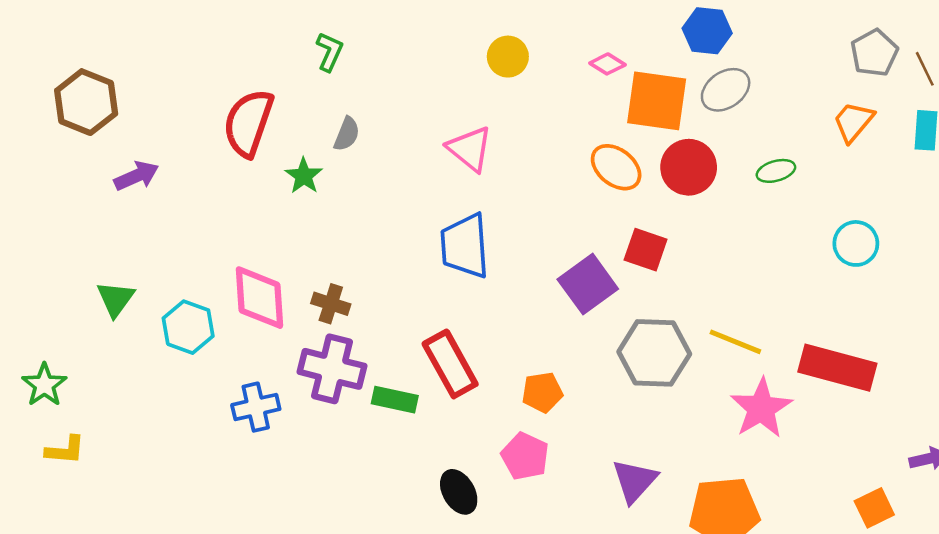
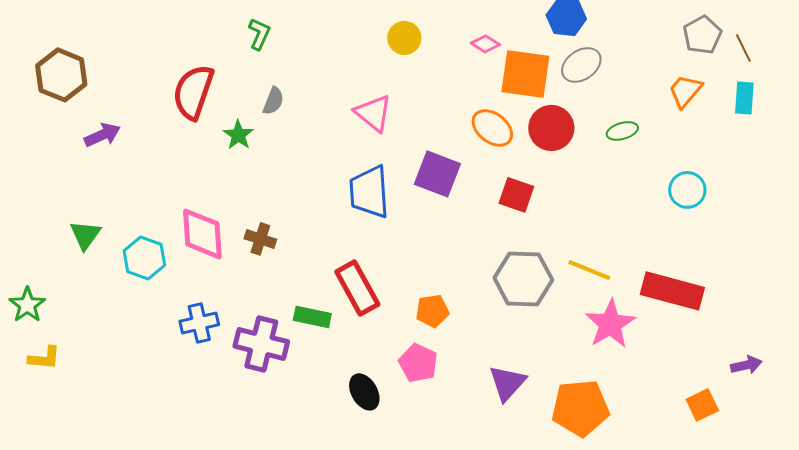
purple square: (588, 284) -> (437, 174), moved, turned -33
purple cross: (332, 369) -> (261, 344), moved

